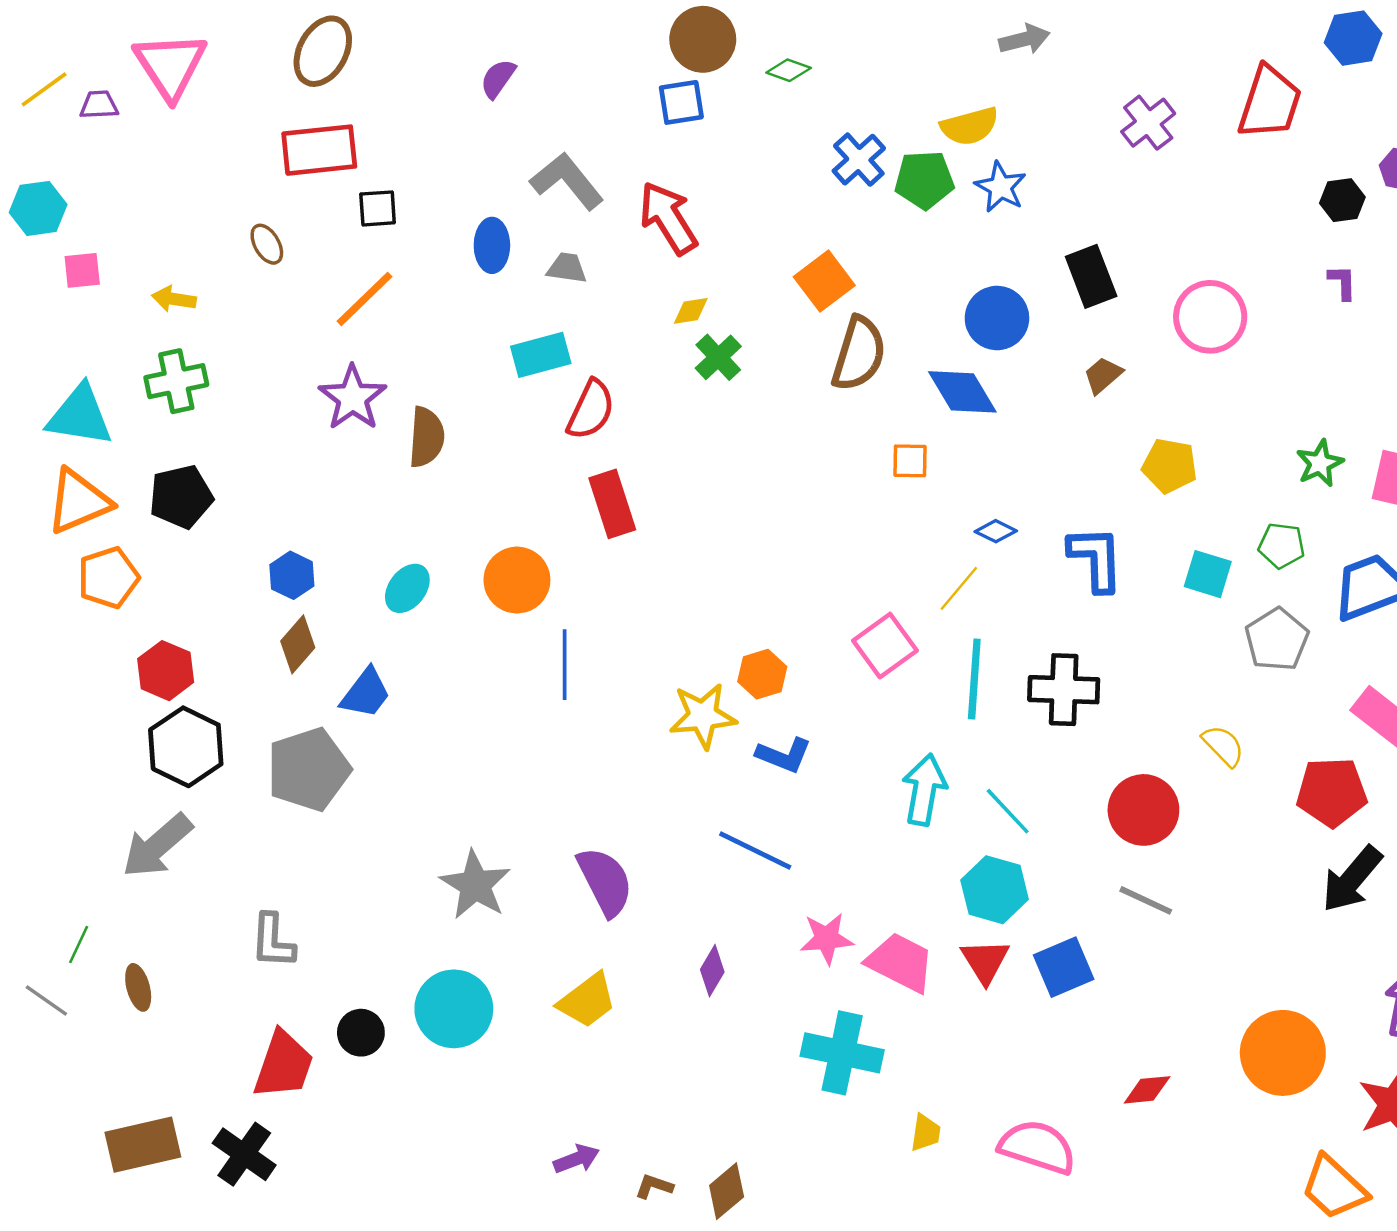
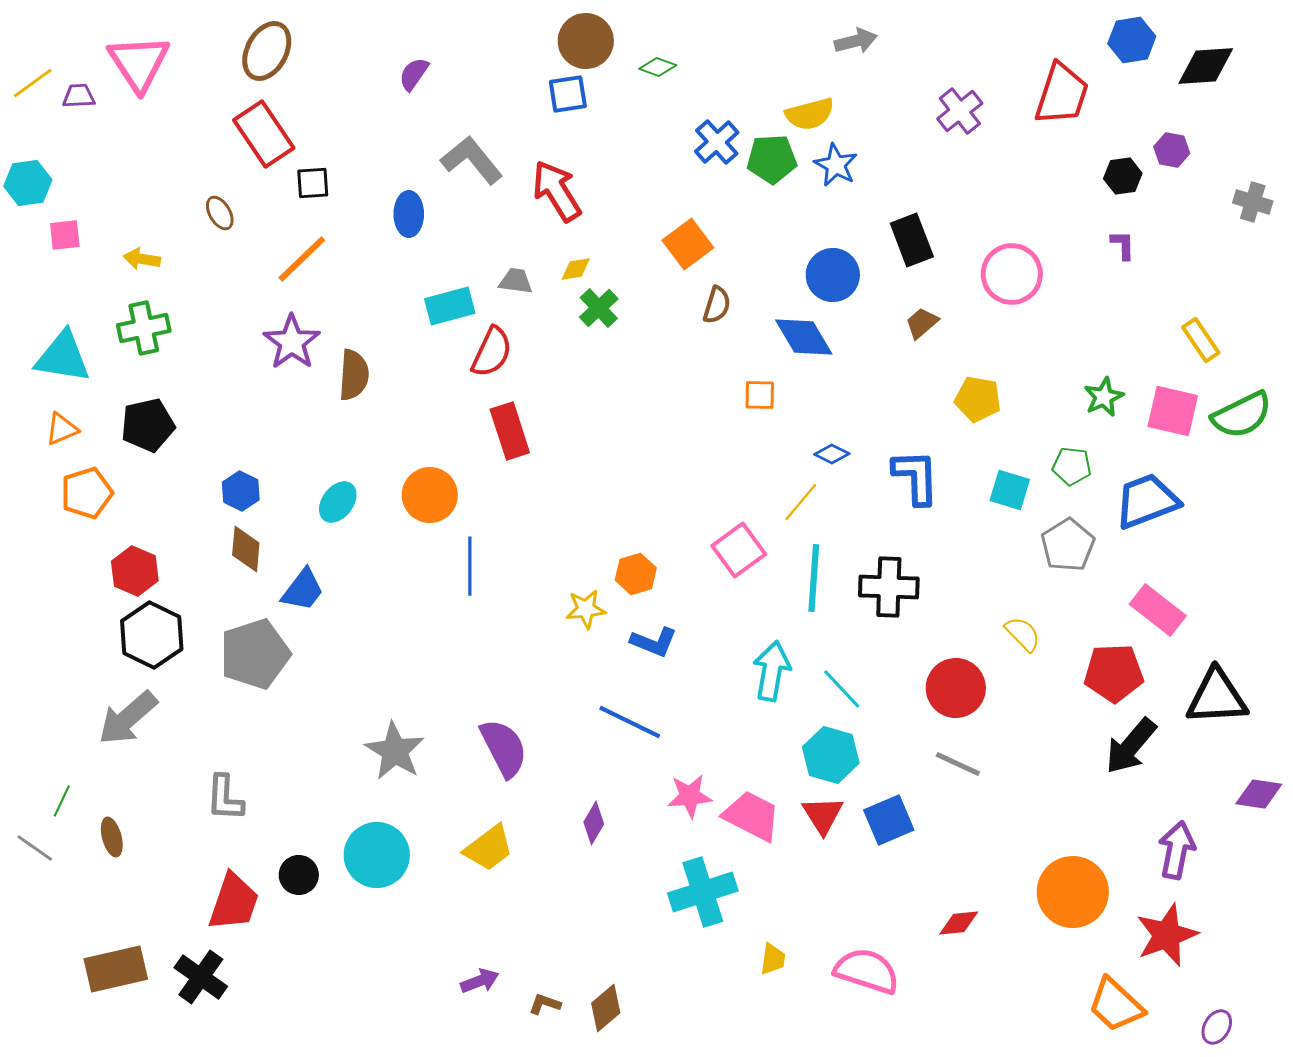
red rectangle: (319, 150) -> (264, 134), turned 62
gray trapezoid: (567, 268) -> (516, 281), moved
brown semicircle: (859, 354) -> (717, 305), size x0.6
orange triangle: (79, 501) -> (62, 429), size x0.6
brown diamond: (298, 644) -> (246, 549), turned -36
yellow star: (703, 716) -> (586, 609), size x0.7
cyan cross: (842, 1053) -> (703, 892), turned -30

